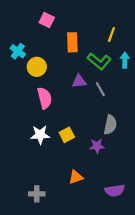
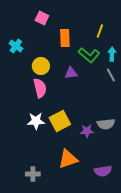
yellow circle: (37, 67) -> (41, 66), moved
gray line: (100, 89) -> (111, 75), moved
gray semicircle: (110, 125) -> (106, 124), moved, turned 72
yellow square: (67, 135) -> (60, 121), size x1.5
orange triangle: (76, 177) -> (68, 159), size x1.5

